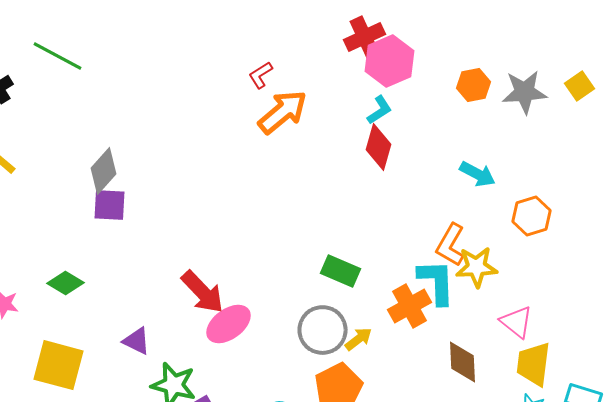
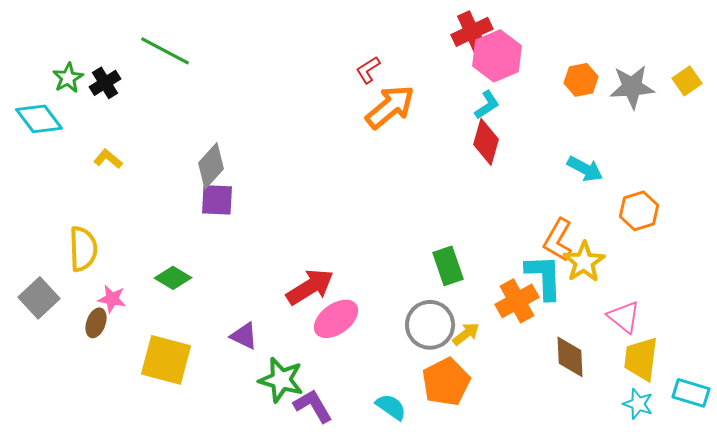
yellow star: (476, 267) -> (584, 262), turned -30
green rectangle: (340, 271) -> (448, 266), turned 48
red arrow: (202, 292) -> (310, 287), turned -78

